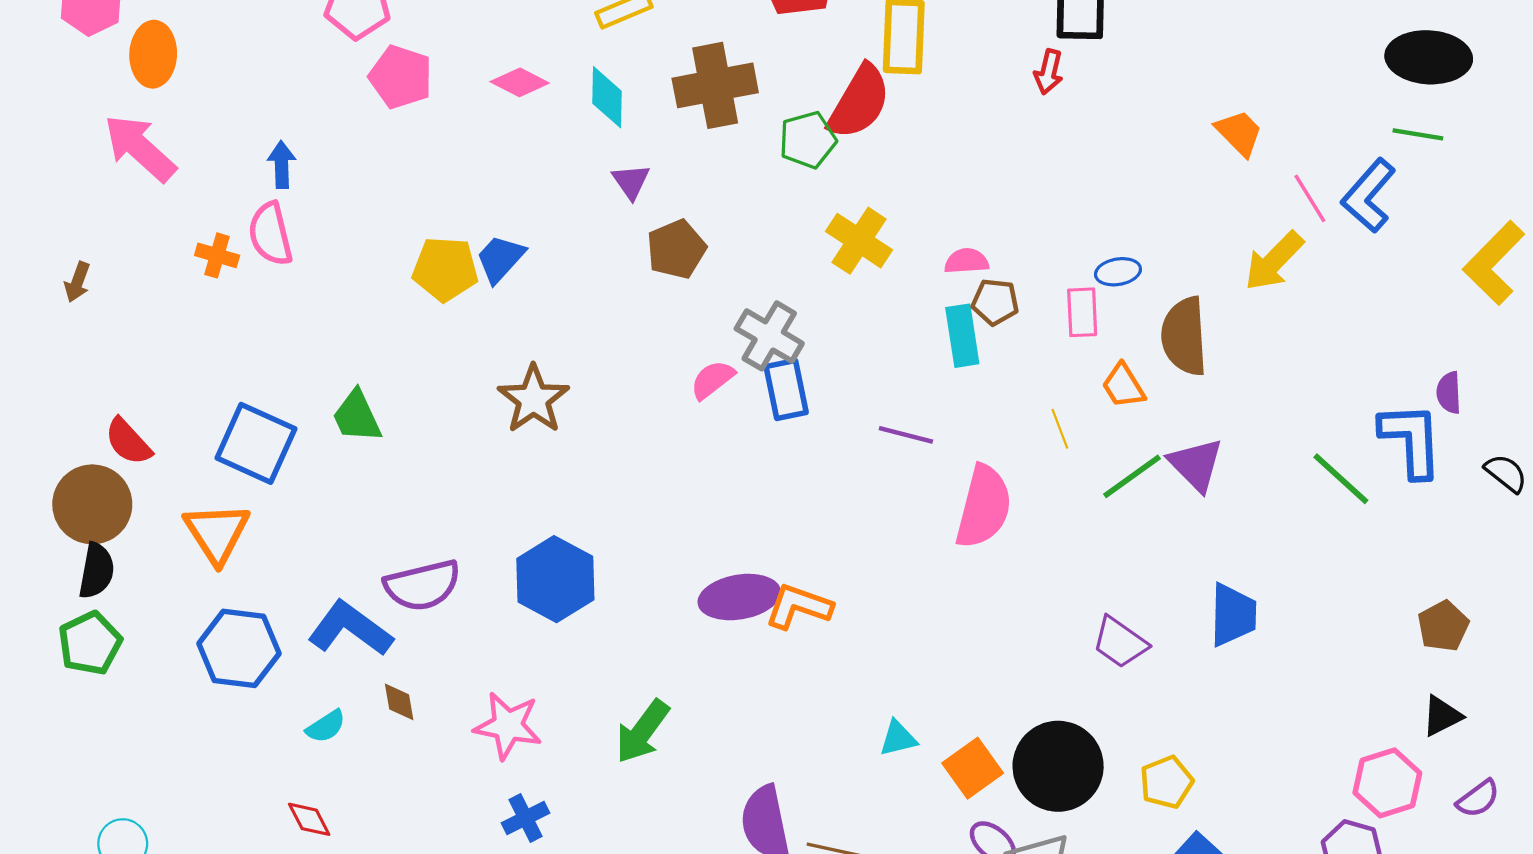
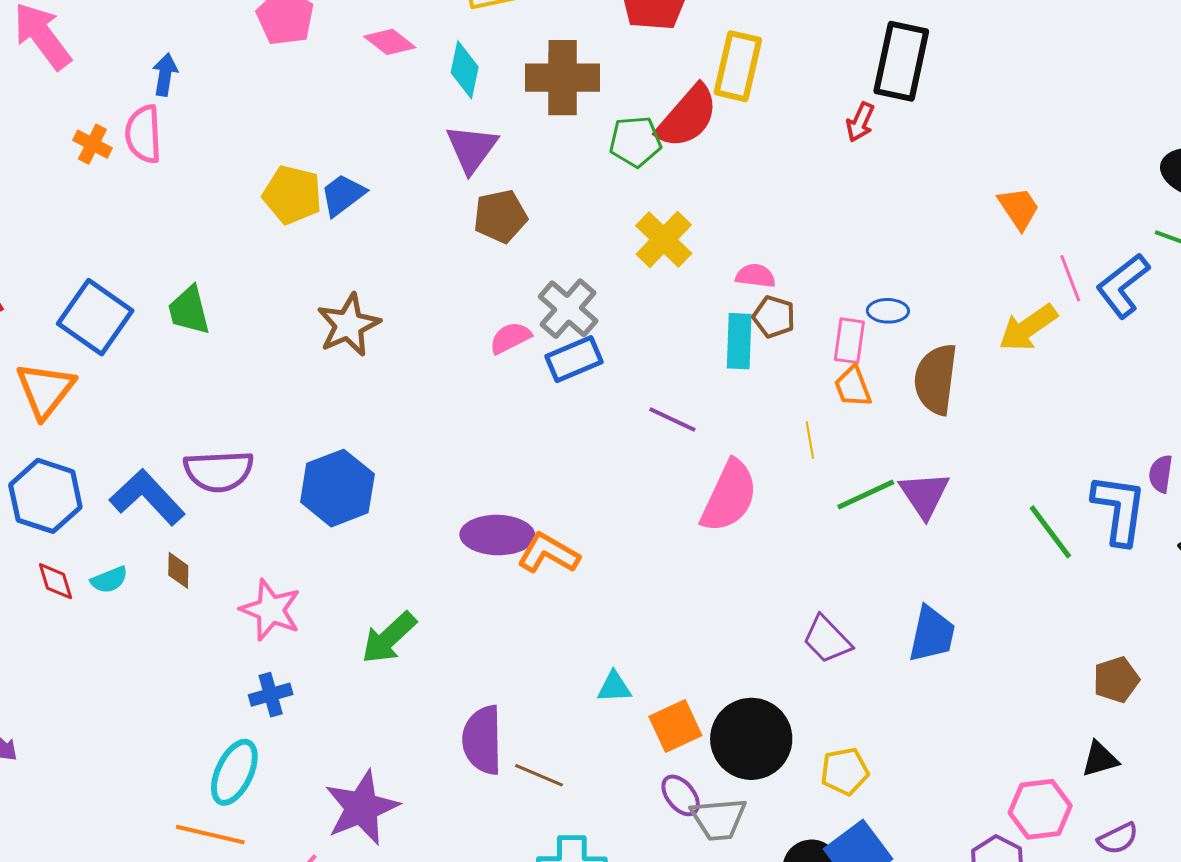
purple triangle: (631, 181) -> (472, 149), size x1.5
orange trapezoid: (1123, 386) -> (853, 387), moved
blue rectangle: (786, 390) -> (574, 359), turned 68
red diamond: (309, 819) -> (56, 581), moved

